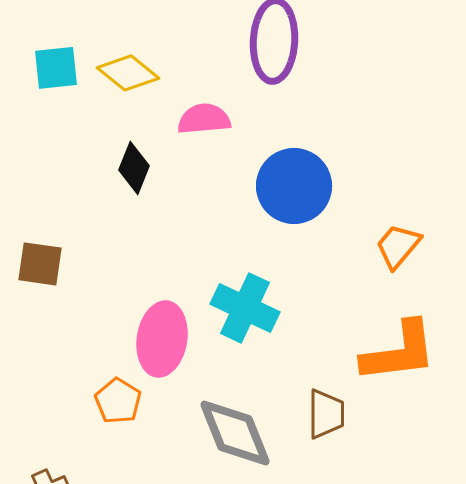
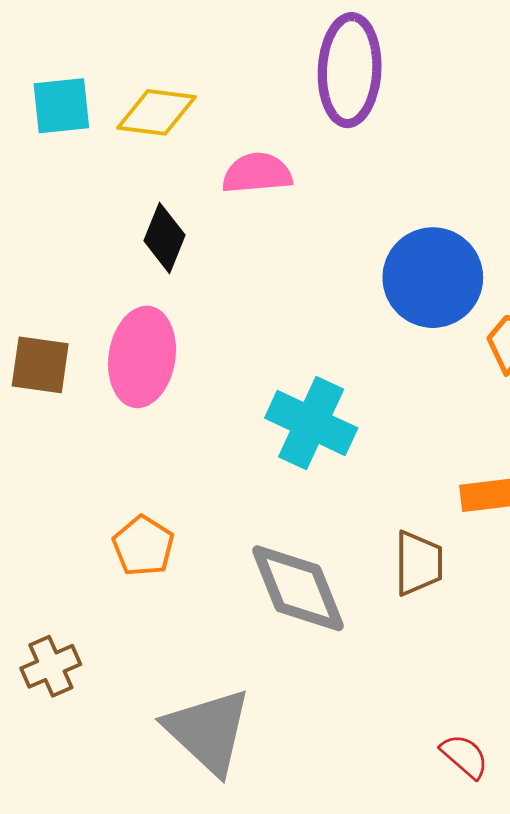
yellow diamond: (128, 73) -> (157, 112), turned -32
blue circle: (294, 186) -> (433, 278), moved
pink ellipse: (162, 339) -> (142, 357), moved

